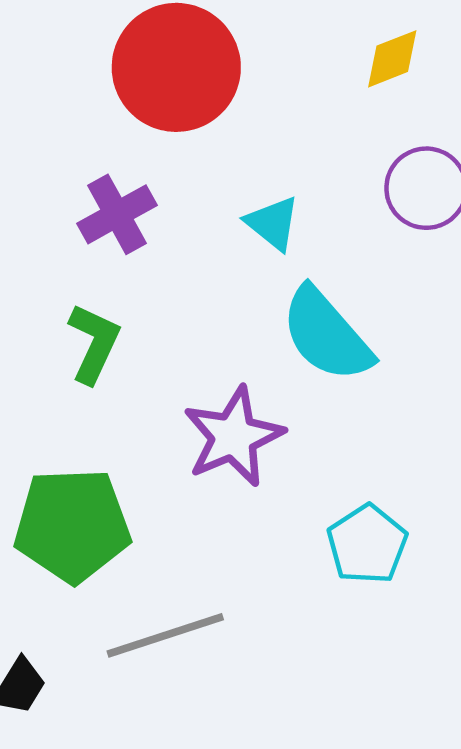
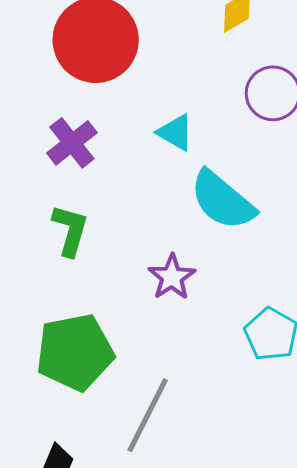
purple star: (233, 437) -> (172, 277), size x0.7
gray line: (165, 635) -> (148, 415), turned -36

